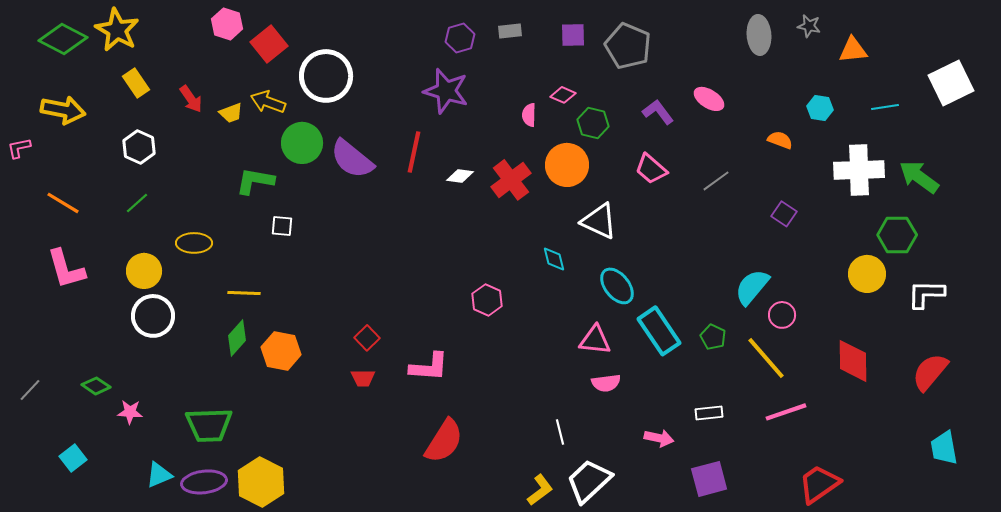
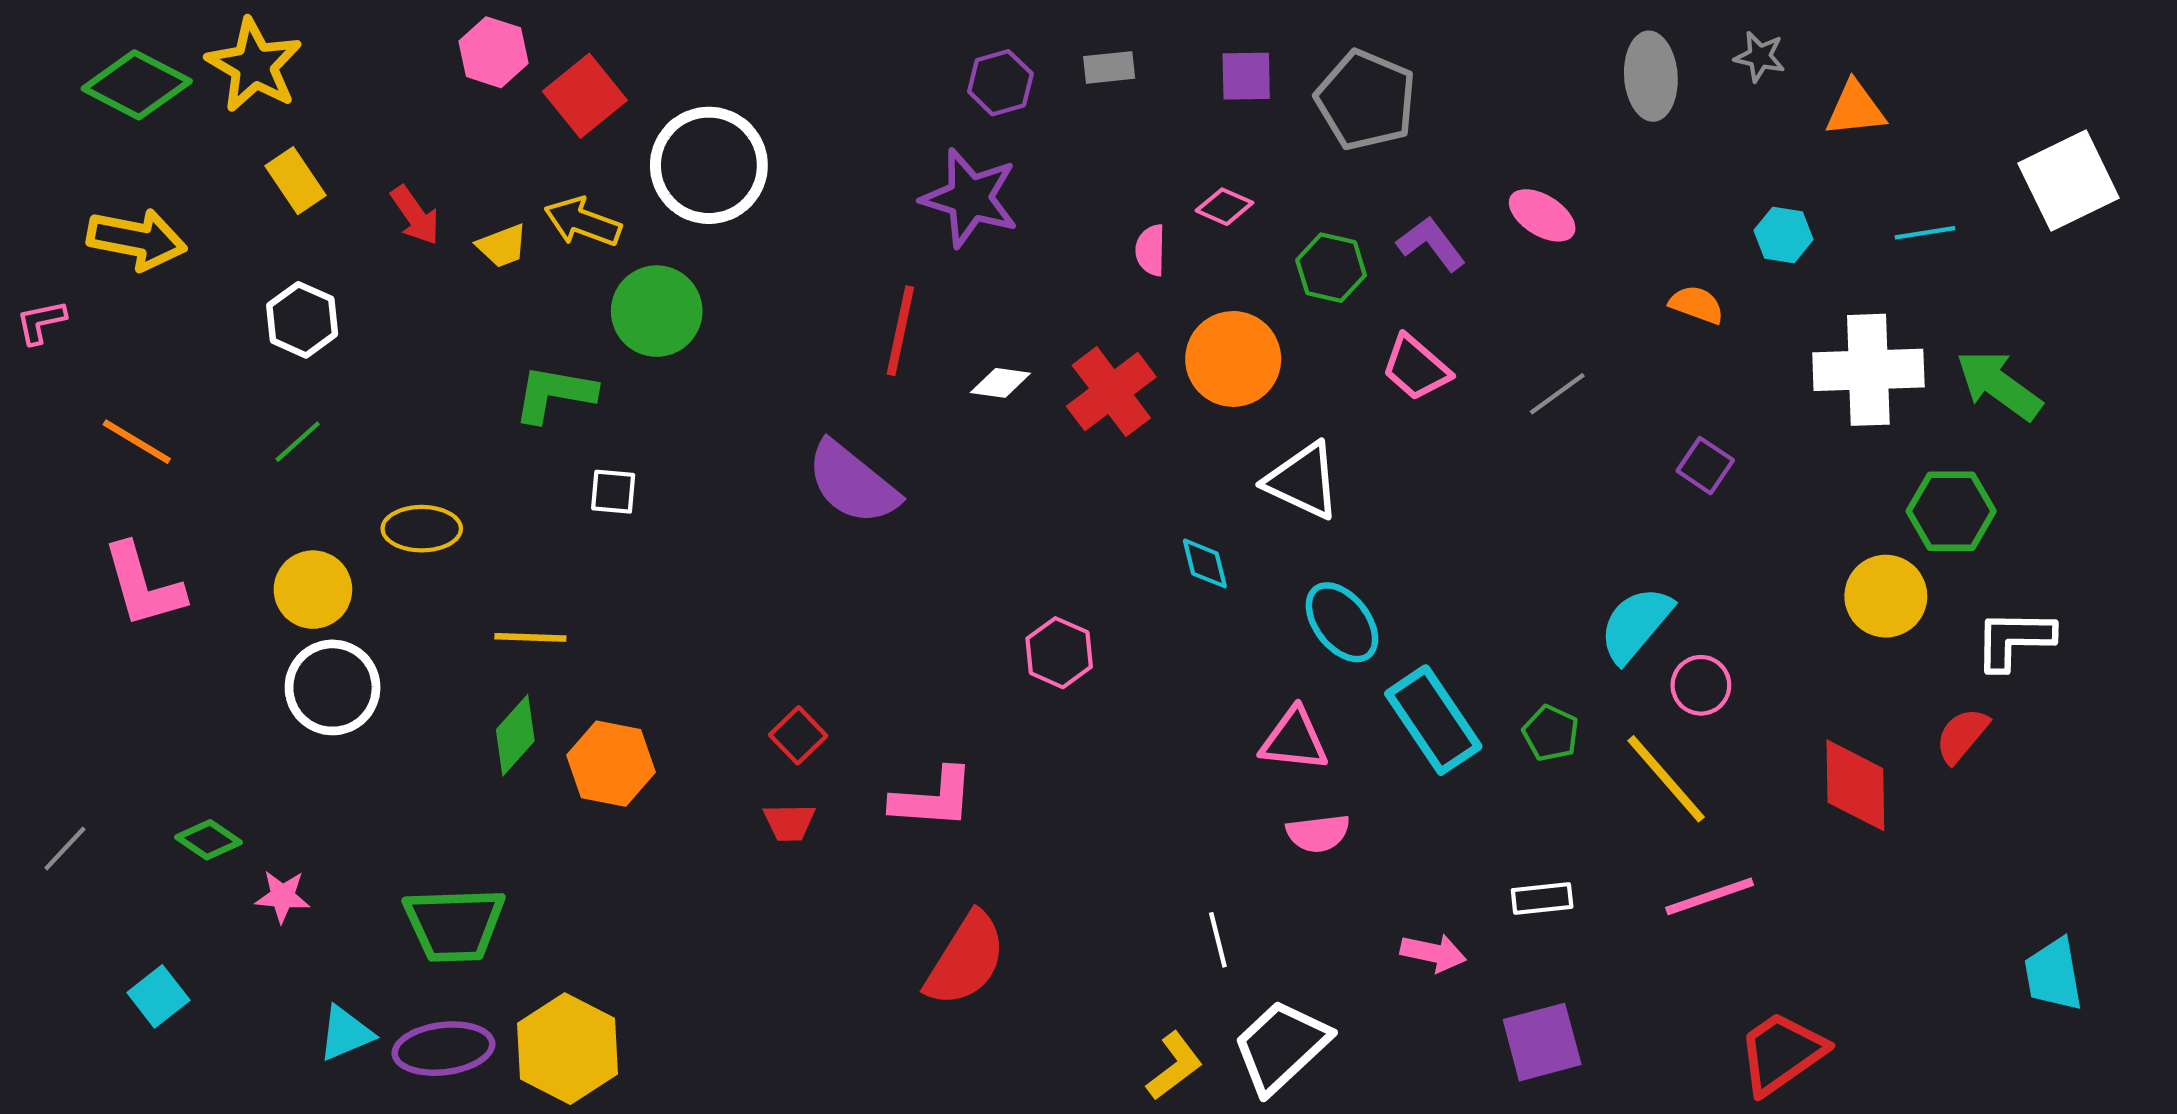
green hexagon: (593, 123) -> (1331, 268), moved
purple semicircle: (352, 159) -> (852, 483), moved
red semicircle: (930, 372) -> (1962, 735), moved, size x0.7

